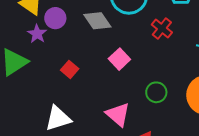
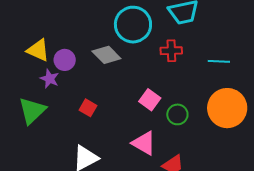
red cross: (162, 28) -> (171, 51), turned -30
pink square: (119, 59) -> (150, 100), moved

